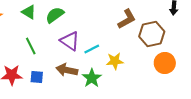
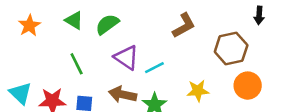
brown L-shape: (127, 19) -> (184, 26), moved
yellow star: (115, 61) -> (198, 91), moved

